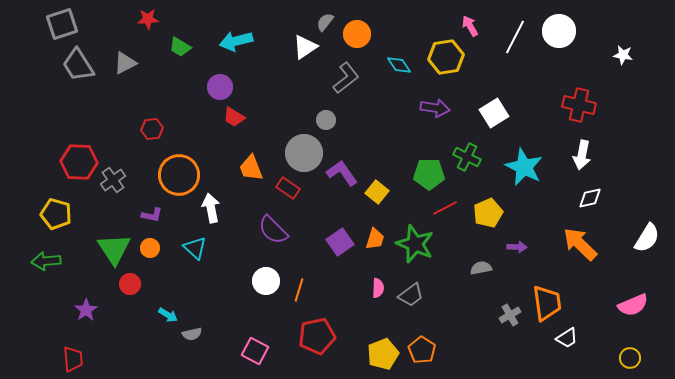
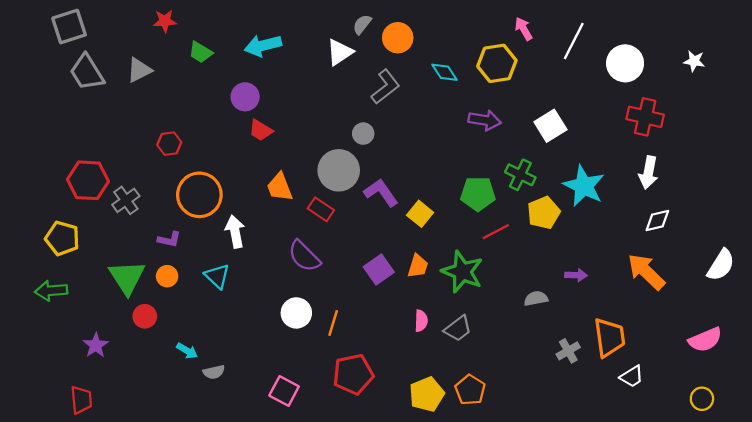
white circle: (559, 31) -> (625, 63), moved
yellow pentagon: (488, 213) -> (544, 213), moved

